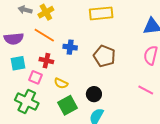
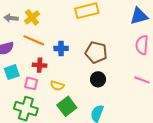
black circle: (94, 94) -> (98, 79), moved

